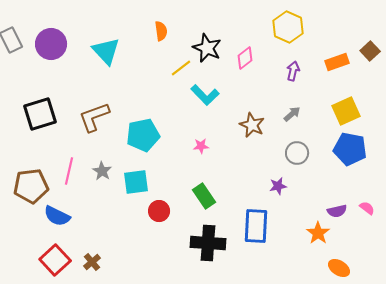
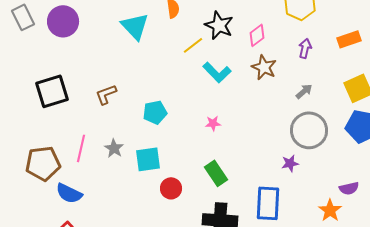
cyan triangle: (106, 51) -> (135, 26), moved
brown L-shape: (94, 117) -> (106, 94), size x0.7
brown star: (252, 125) -> (264, 67), moved
cyan pentagon: (143, 135) -> (155, 112), size x0.7
gray circle: (297, 153) -> (309, 130), size x1.6

